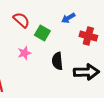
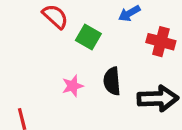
pink star: (24, 53) -> (73, 86), moved

